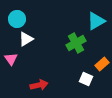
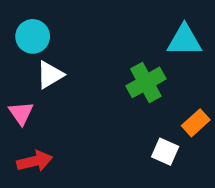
cyan triangle: (96, 21) -> (184, 40), turned 30
red arrow: (39, 85) -> (35, 161), moved

